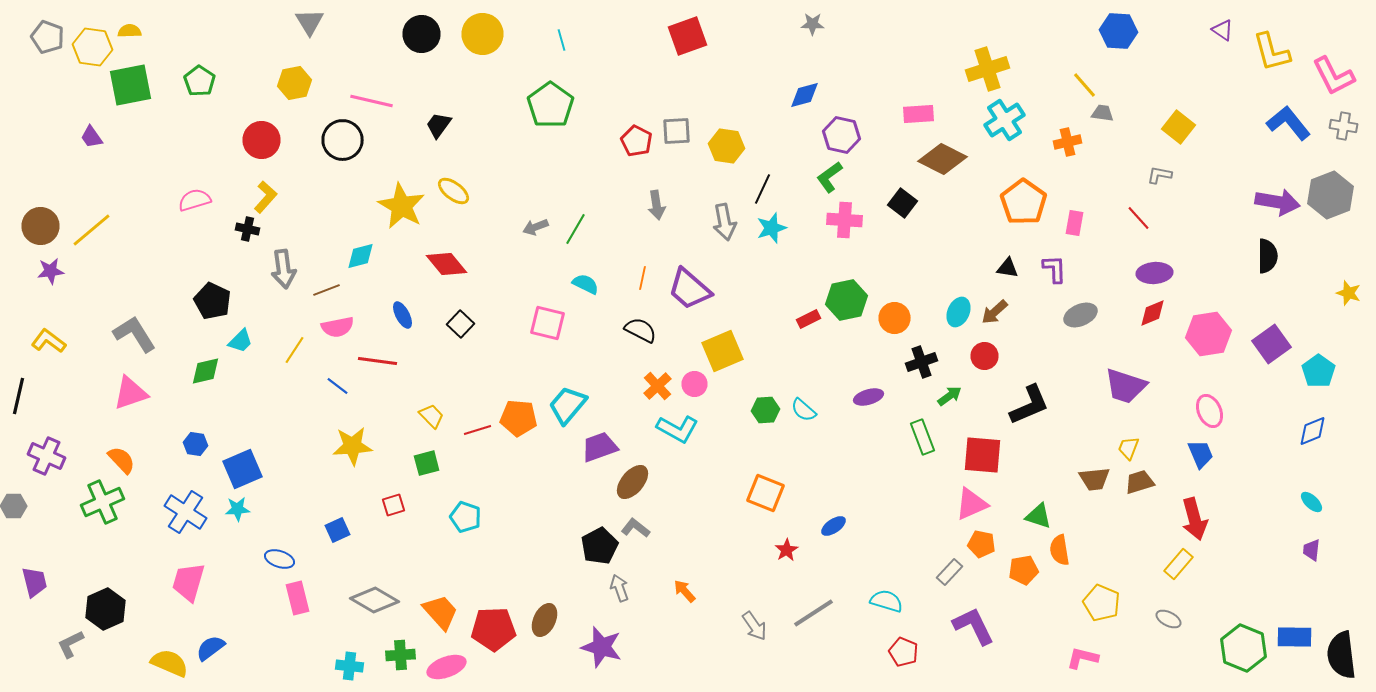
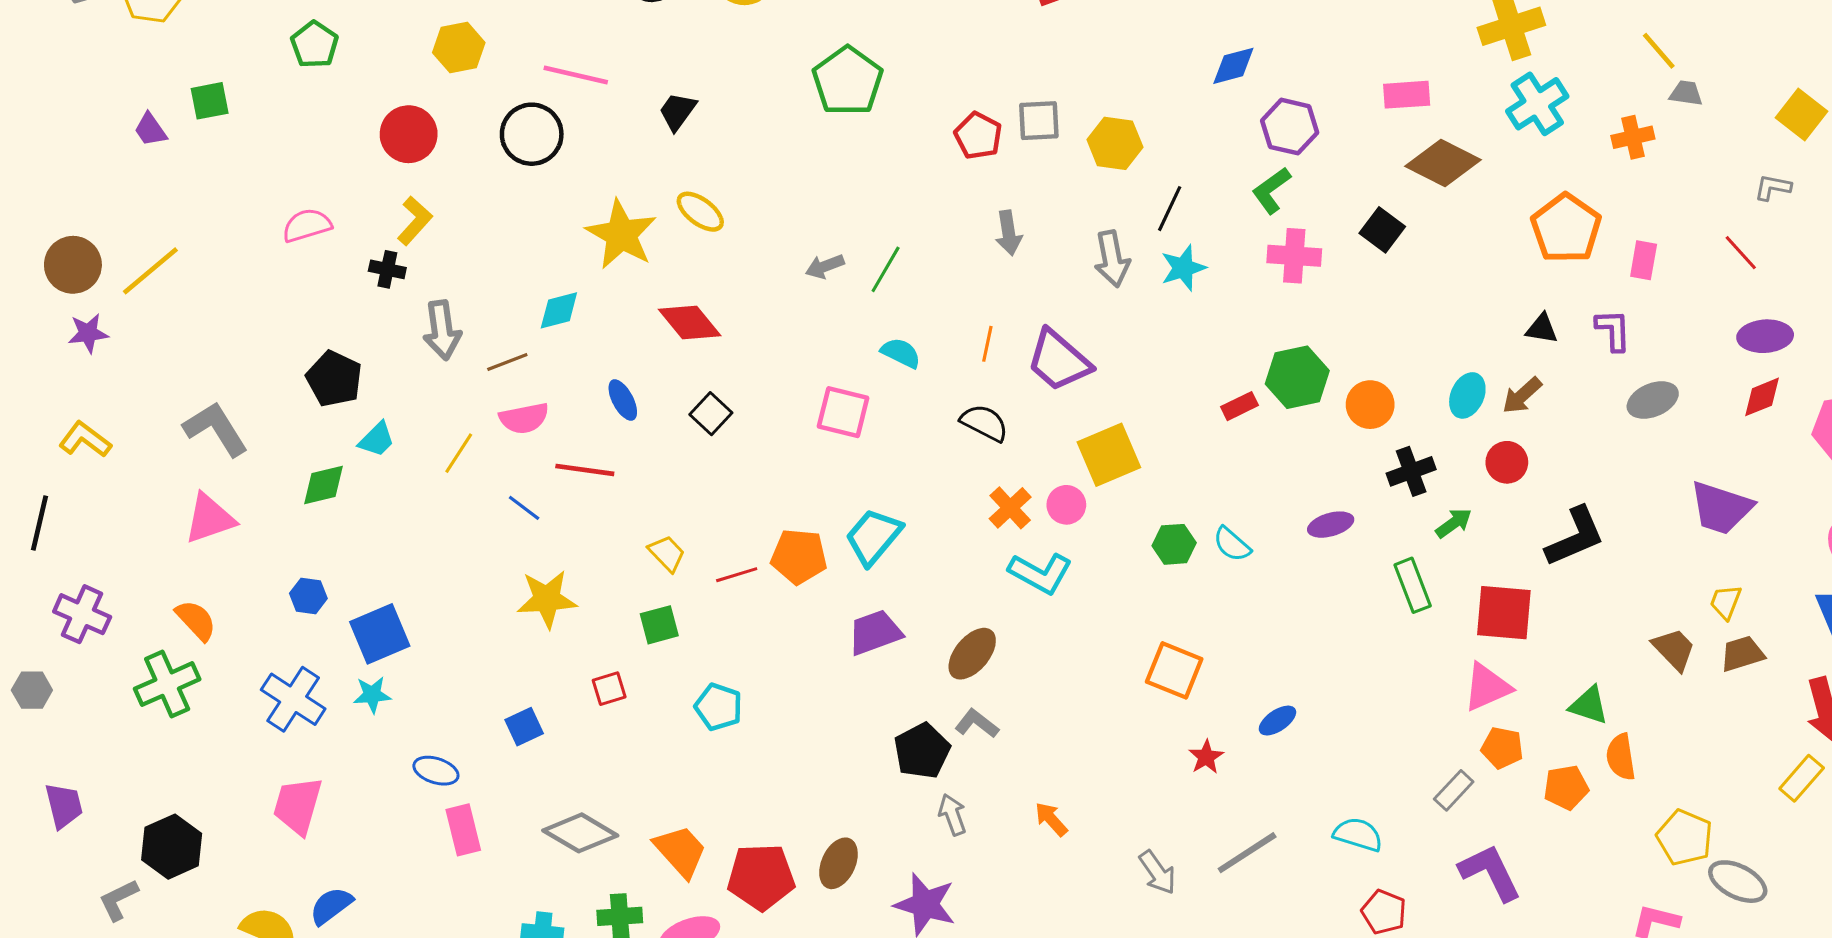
green square: (130, 85) -> (210, 101), moved, size x0.6
purple trapezoid: (600, 447) -> (875, 632), moved
brown trapezoid: (1094, 479) -> (1674, 649), turned -128
gray ellipse: (1168, 619) -> (1738, 882), moved, size x1.5

